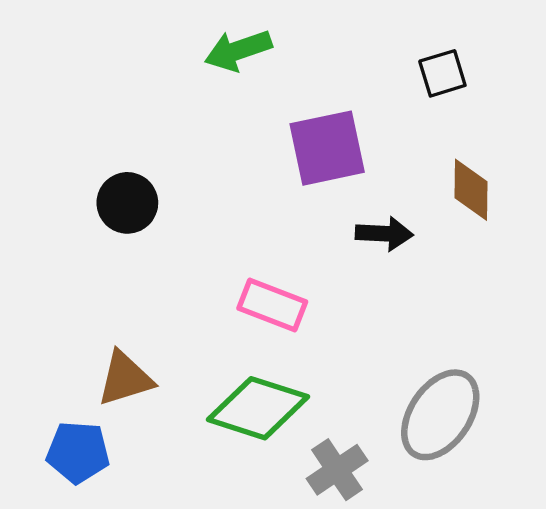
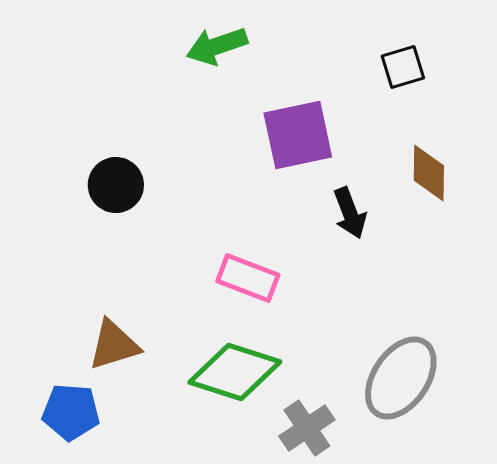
black arrow: (384, 234) -> (350, 213), turned 66

